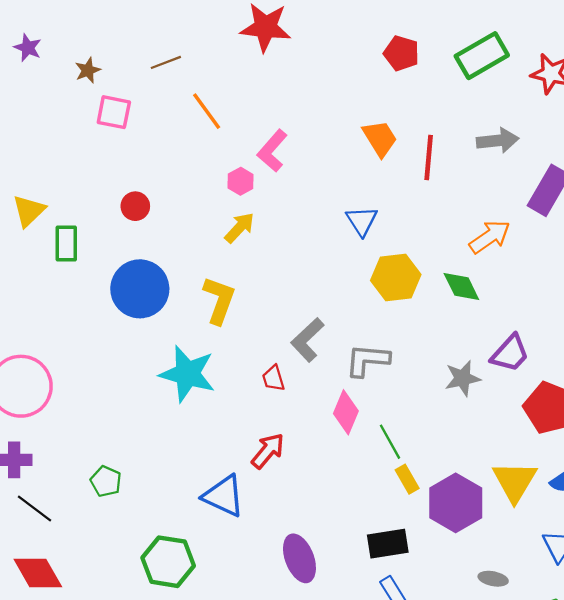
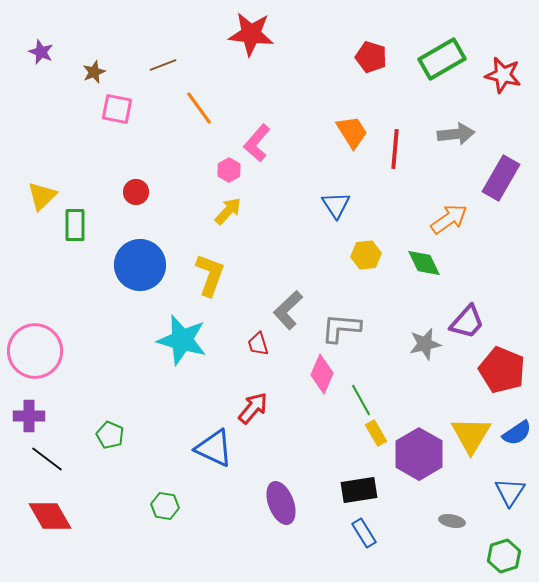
yellow hexagon: (396, 278) -> (366, 255), size x0.7
green hexagon: (168, 562) -> (165, 506), size x0.6

